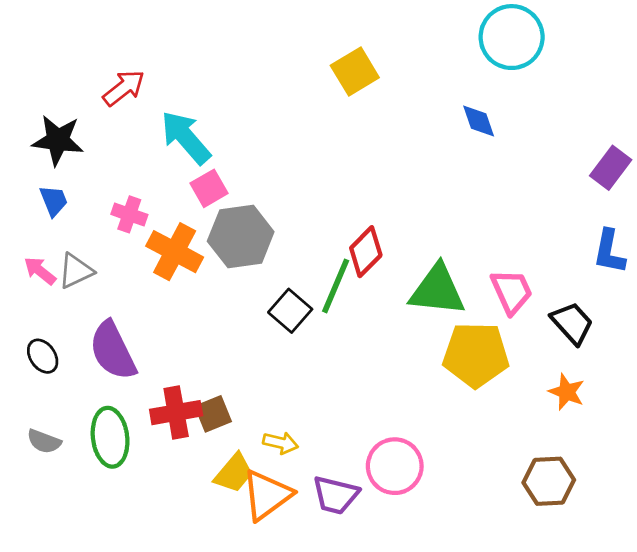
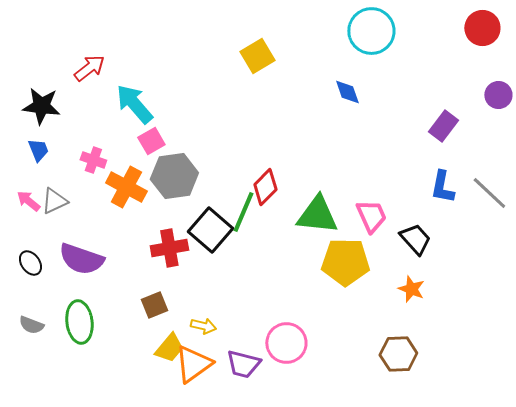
black square: (290, 311) -> (210, 230), size x1.4
purple semicircle: (113, 351) -> (81, 259), turned -45
red cross: (176, 413) -> (169, 248), moved

